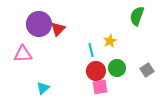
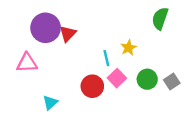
green circle: (117, 68) -> (147, 79), moved
red circle: (96, 71) -> (92, 86), moved
pink square: (100, 87) -> (117, 78), moved, turned -35

